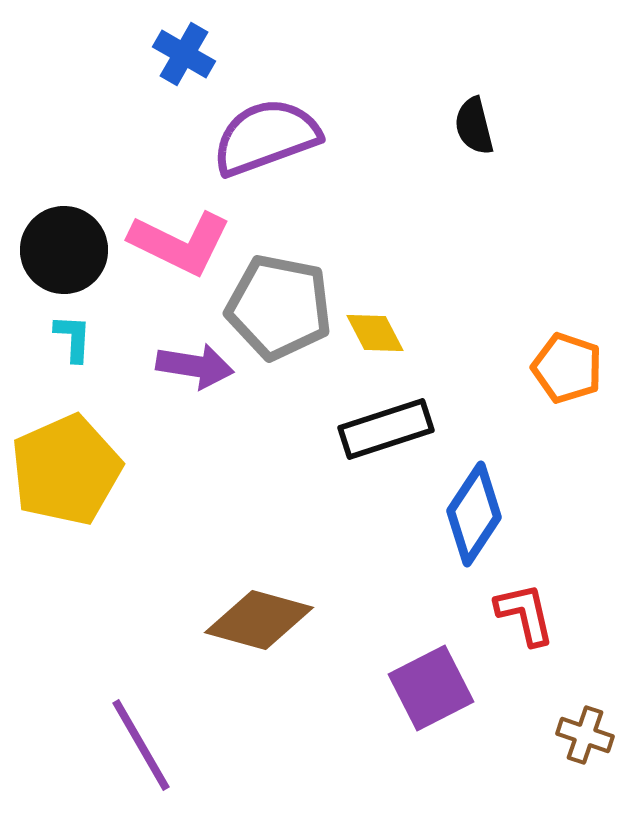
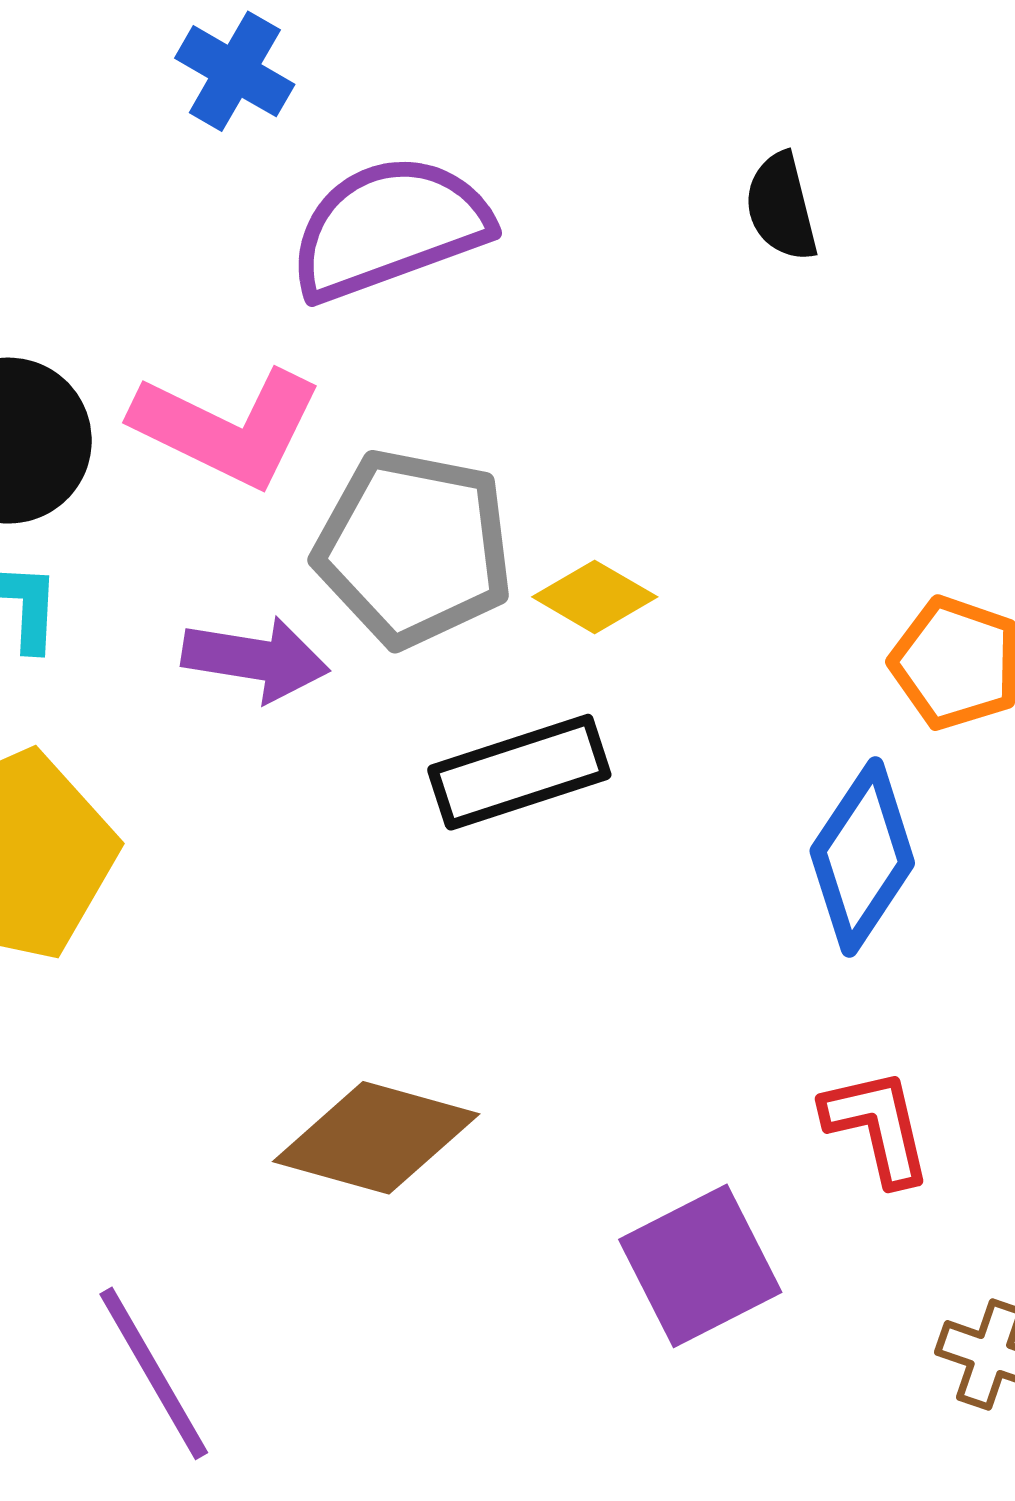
yellow diamond: (375, 333) -> (595, 597), turned -32
black rectangle: (386, 429) -> (519, 772), moved
blue diamond: (474, 514) -> (862, 857), moved

